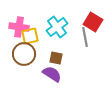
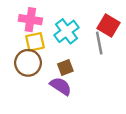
pink cross: (19, 27) -> (30, 20), moved
brown square: (56, 58) -> (65, 67), turned -32

